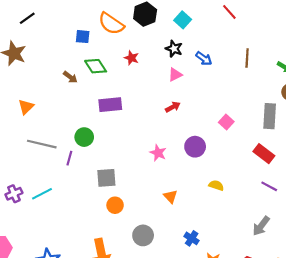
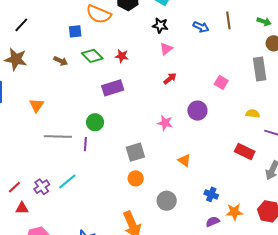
red star: (131, 58) -> (122, 56), moved
blue arrow: (204, 58) -> (201, 27), moved
brown arrow: (70, 77) -> (61, 61), moved
red rectangle: (264, 154) -> (245, 151), moved
gray square: (106, 178) -> (135, 152), moved
yellow semicircle: (216, 185) -> (253, 114), moved

